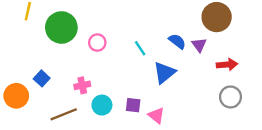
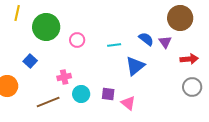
cyan line: (140, 48) -> (114, 45), turned -64
blue square: (42, 78) -> (30, 61), moved

